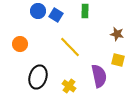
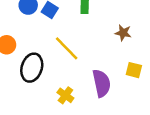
yellow square: (118, 60) -> (134, 70), moved
black ellipse: (38, 77) -> (32, 68), moved

